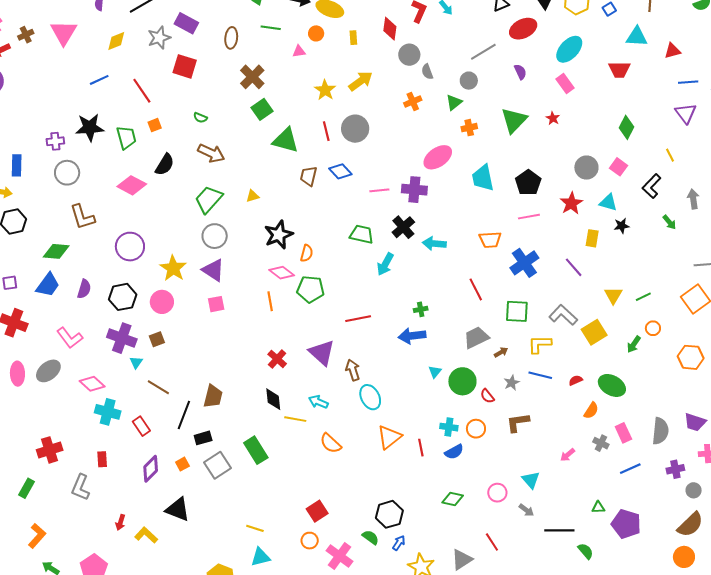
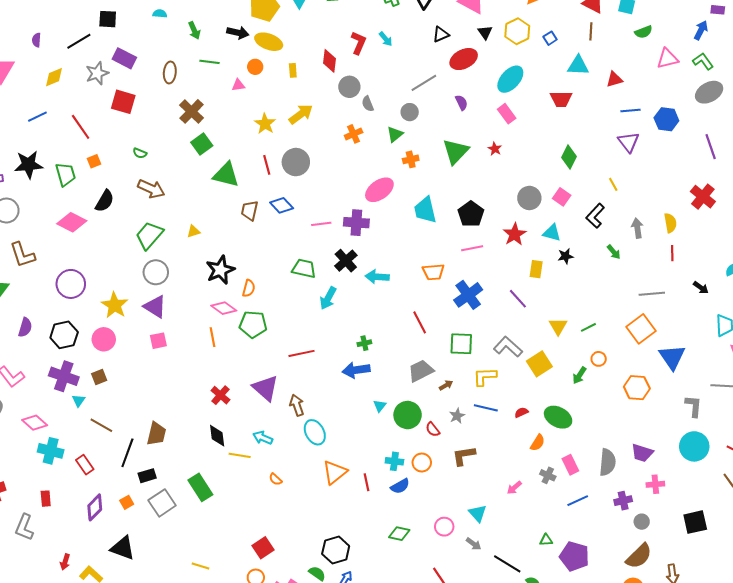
orange semicircle: (331, 443) -> (276, 479), size x0.6
black line: (559, 530) -> (507, 564), turned 32

